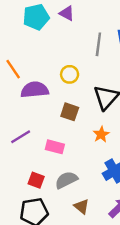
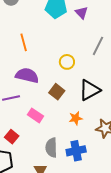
purple semicircle: (35, 90) -> (27, 75), moved
gray semicircle: (66, 180) -> (51, 148), moved, turned -84

